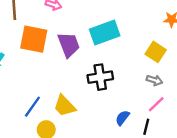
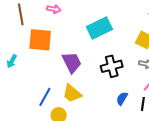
purple trapezoid: (69, 45) -> (72, 62), moved
black cross: (100, 77) -> (112, 66), moved

